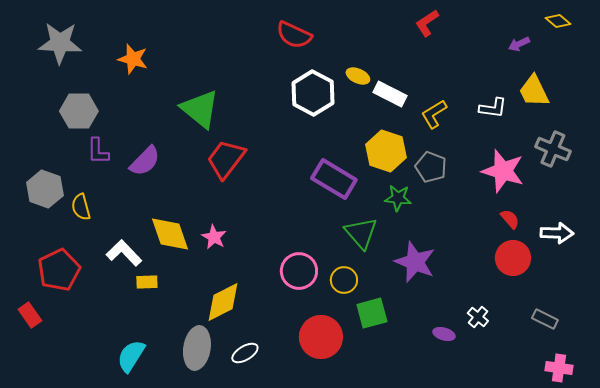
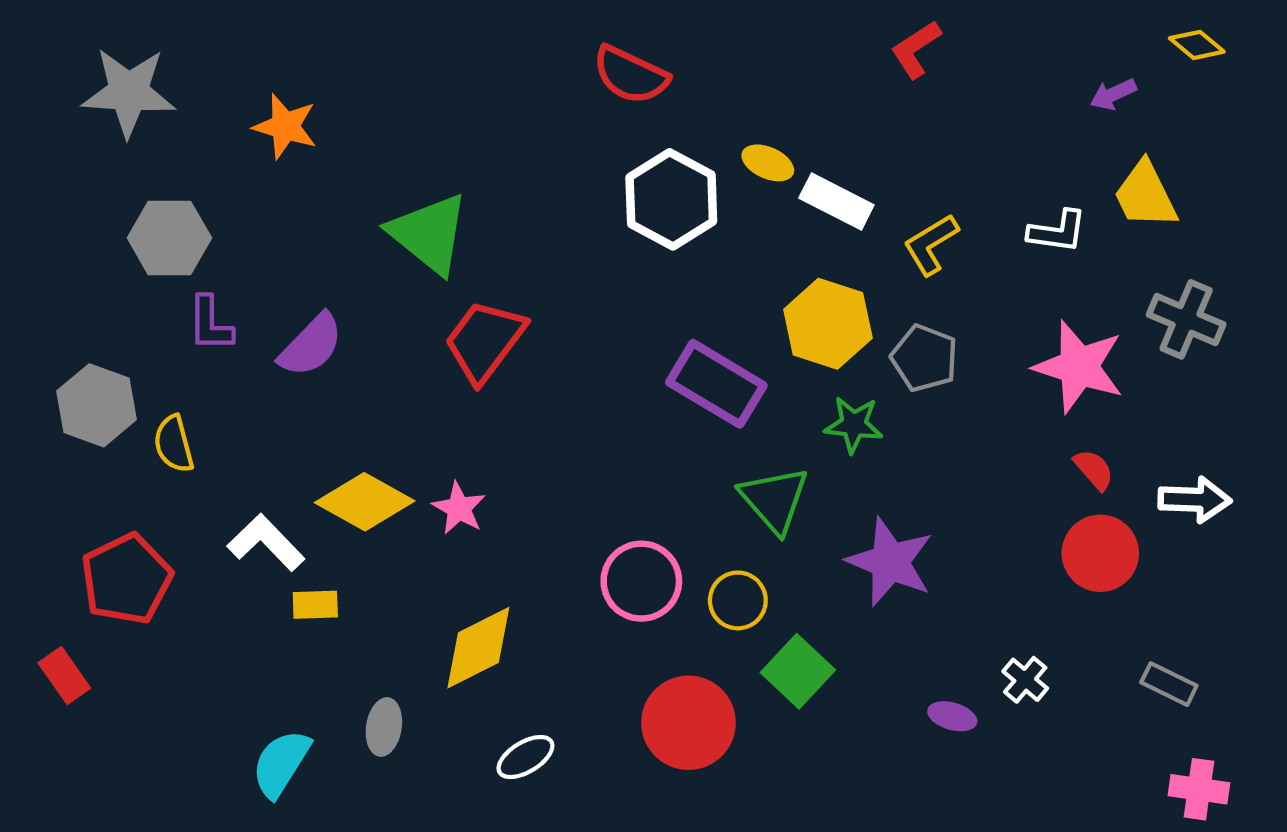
yellow diamond: (170, 234) -> (365, 502), turned -42
green square: (372, 313) -> (798, 671), turned -32
gray ellipse: (197, 348) -> (384, 727), moved, size x0.6

